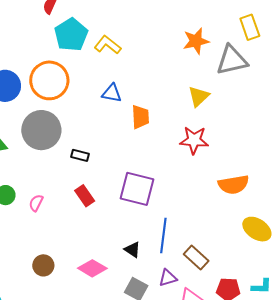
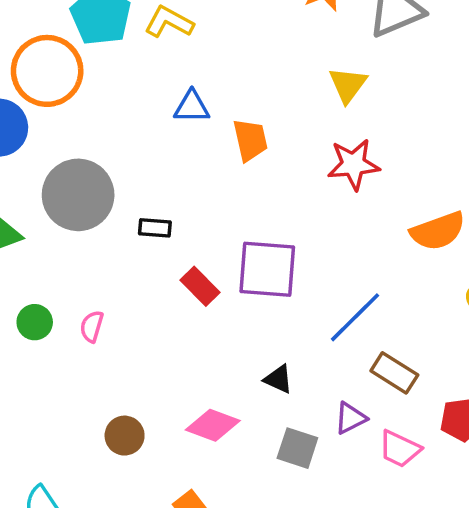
orange circle: (49, 80) -> (47, 71), moved
red rectangle: (85, 196) -> (200, 286), moved
blue line: (163, 235) -> (355, 317), moved, turned 48

